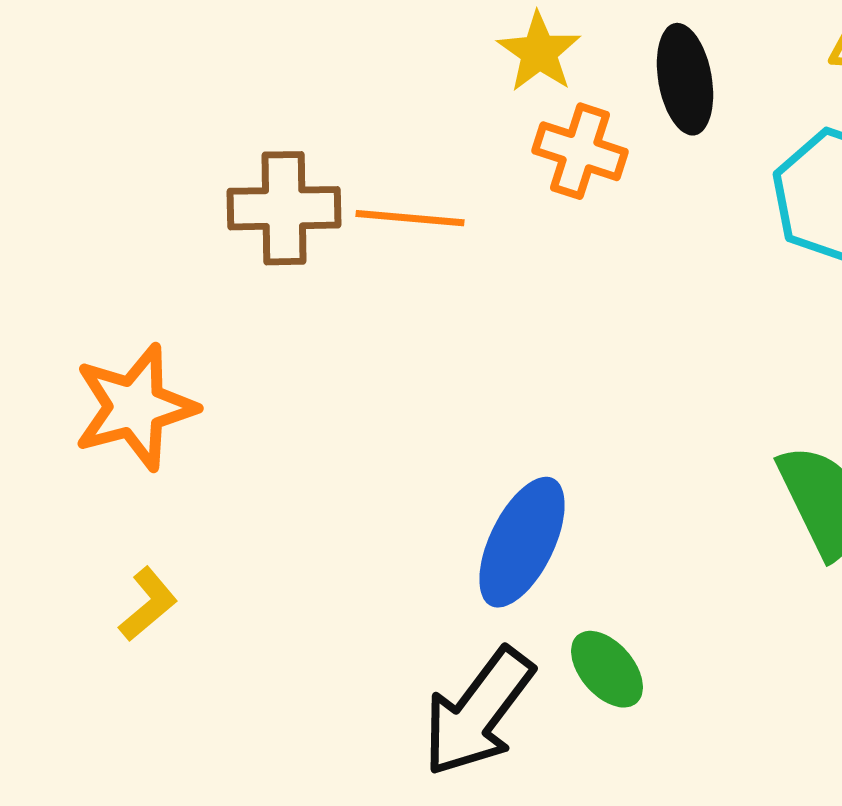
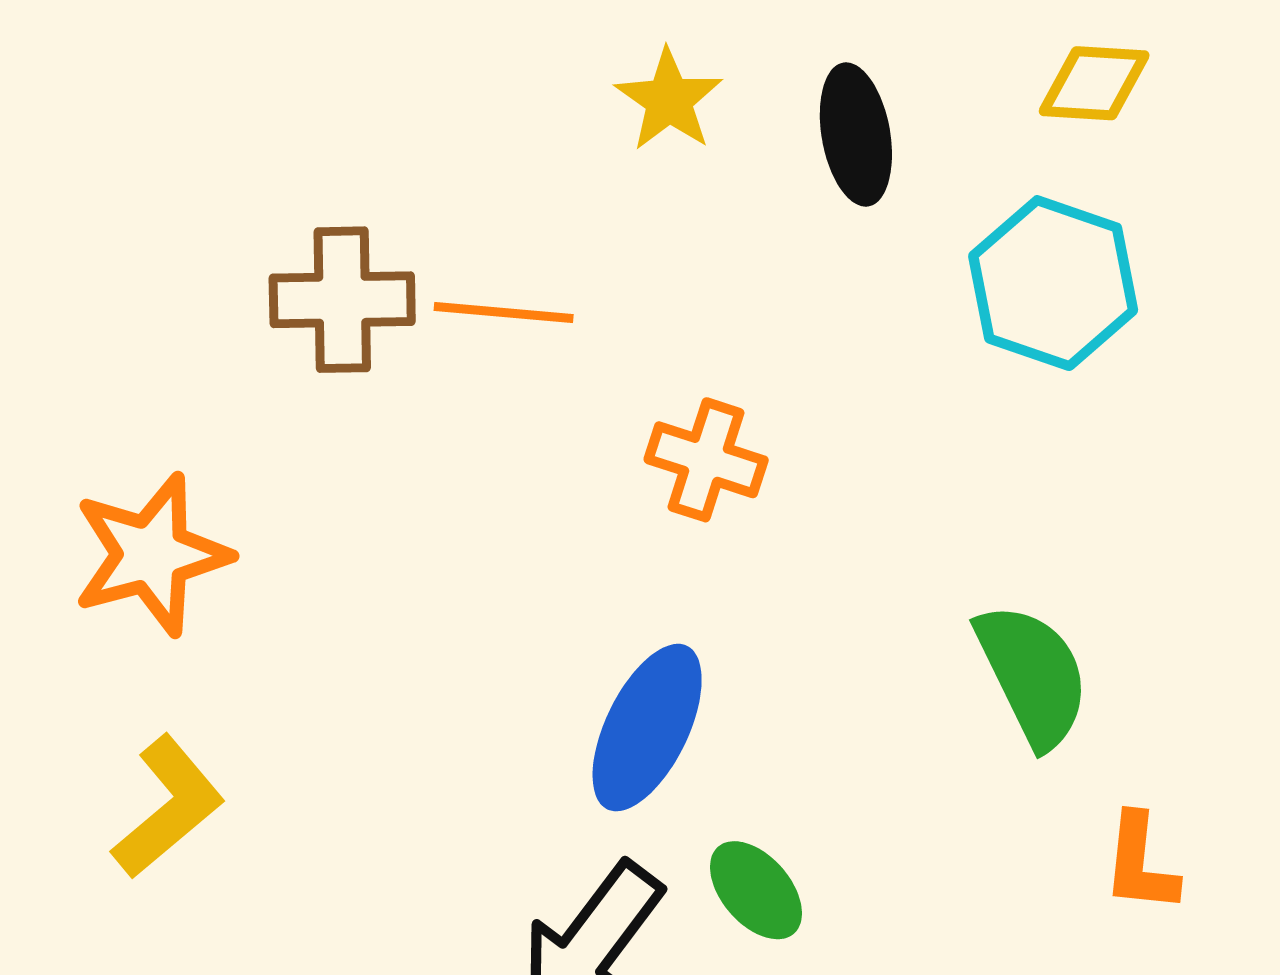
orange cross: (580, 151) -> (706, 460), moved
yellow L-shape: (148, 604) -> (168, 807), size x1.5

